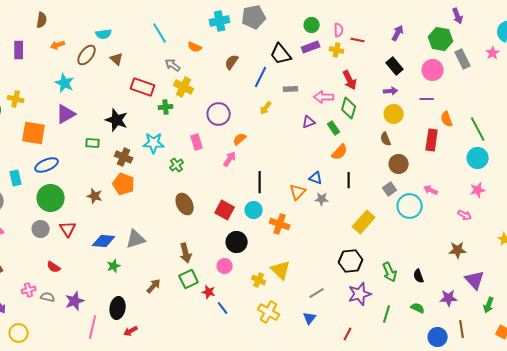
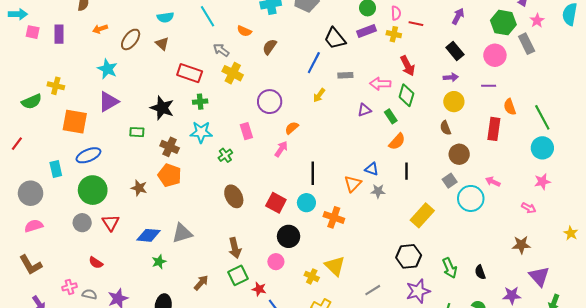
cyan semicircle: (104, 34) -> (165, 17), moved
pink star: (493, 53) -> (537, 20), moved
brown semicircle: (232, 62) -> (270, 47), moved
green cross: (166, 107) -> (200, 102), moved

